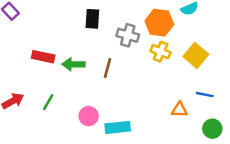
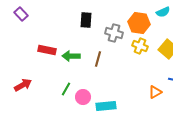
green line: (48, 102) -> (66, 89), moved
orange triangle: (179, 110) -> (155, 92), turned -32

